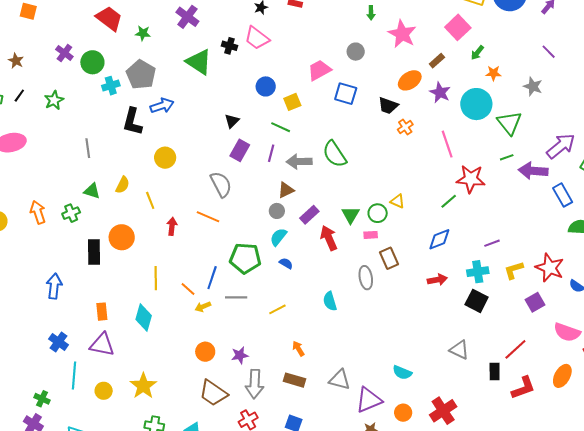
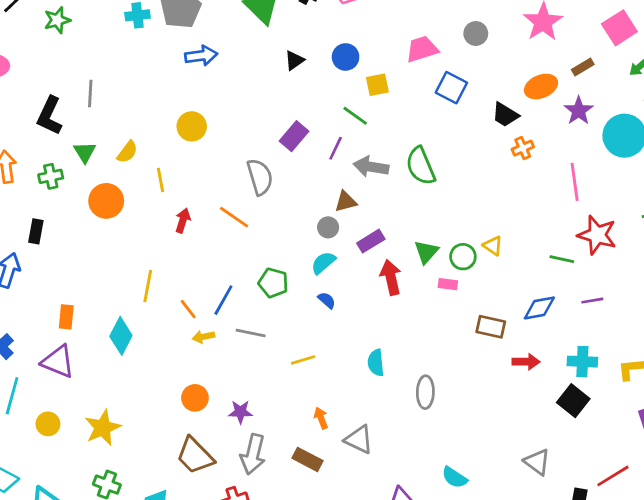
black triangle: (232, 121) -> (294, 60), moved
black L-shape: (132, 122) -> (50, 116), moved
green triangle: (92, 191) -> (85, 152), turned 30
green line: (449, 201) -> (562, 259), turned 42
orange circle: (122, 237) -> (106, 201), moved
purple line: (492, 243) -> (592, 301), moved
black rectangle: (94, 252) -> (36, 231), moved, size x0.7
green pentagon: (245, 258) -> (273, 283), size x0.7
brown rectangle: (389, 258) -> (491, 327), moved, turned -65
gray ellipse: (366, 278) -> (425, 392), moved
gray triangle: (340, 380) -> (359, 440), moved

